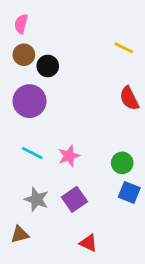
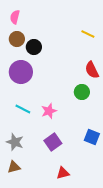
green circle: (122, 163) -> (82, 92), moved
gray star: (37, 199) -> (15, 142), moved
red triangle: (88, 243) -> (63, 173), turned -40

